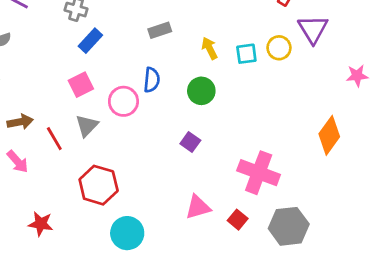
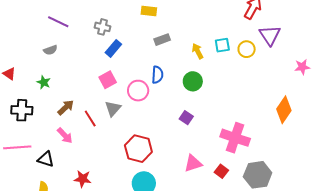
cyan square: (246, 54) -> (222, 45), moved
brown arrow: (20, 122) -> (66, 107), turned -30
red hexagon: (99, 185) -> (138, 149), moved

